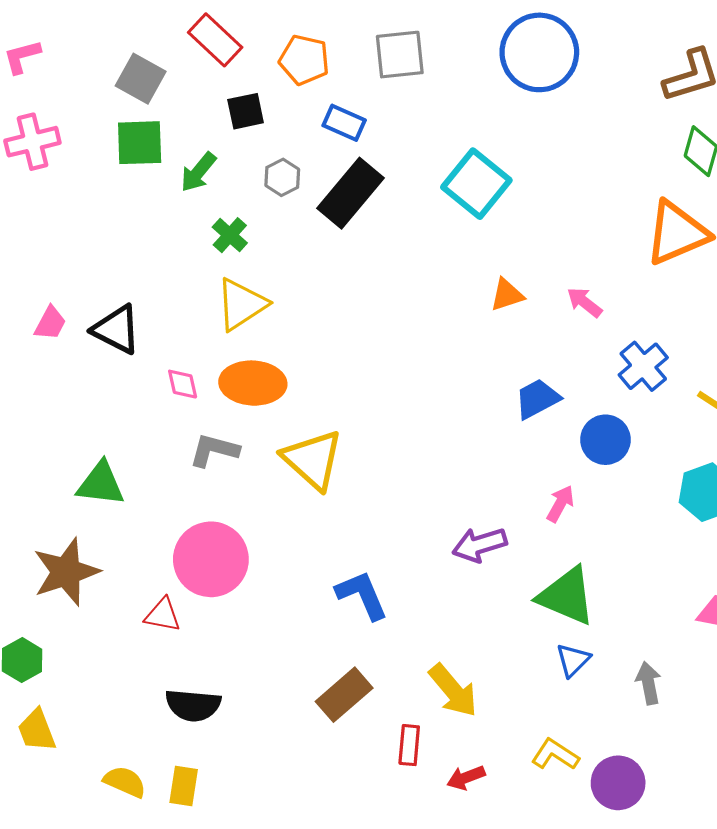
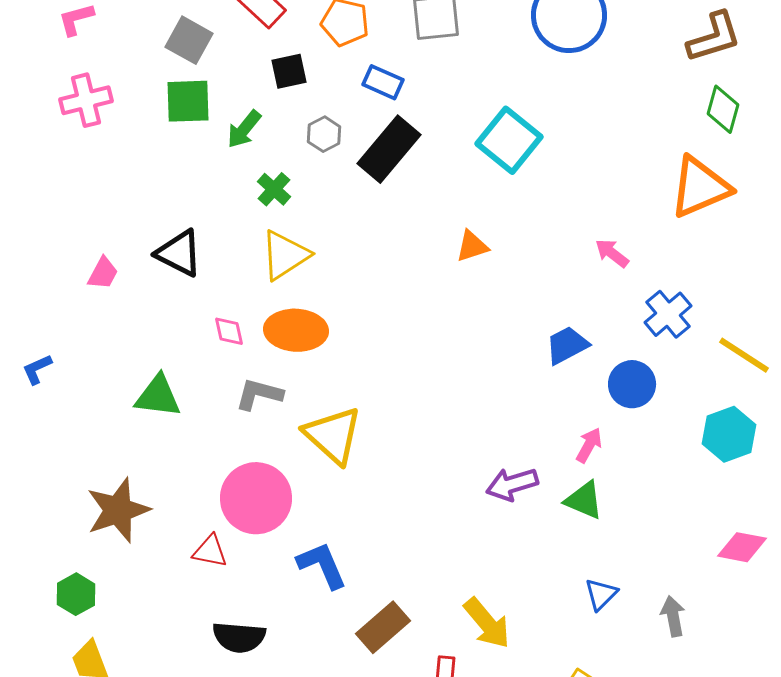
orange triangle: (507, 295) -> (472, 246), moved
black triangle: (116, 330) -> (179, 253), moved
yellow triangle: (313, 460) -> (333, 435), moved
green triangle: (101, 484) -> (158, 396), moved
blue L-shape: (362, 595) -> (322, 565), moved
green triangle: (567, 596) -> (584, 500), moved, size x0.7

